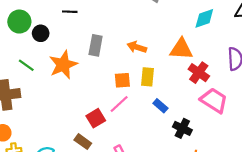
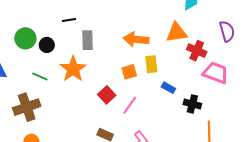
gray rectangle: (96, 45) -> (88, 40), moved
orange arrow: (137, 47) -> (136, 39), size x1.4
pink line: (119, 104) -> (130, 105), moved
red square: (96, 118) -> (107, 95), moved

